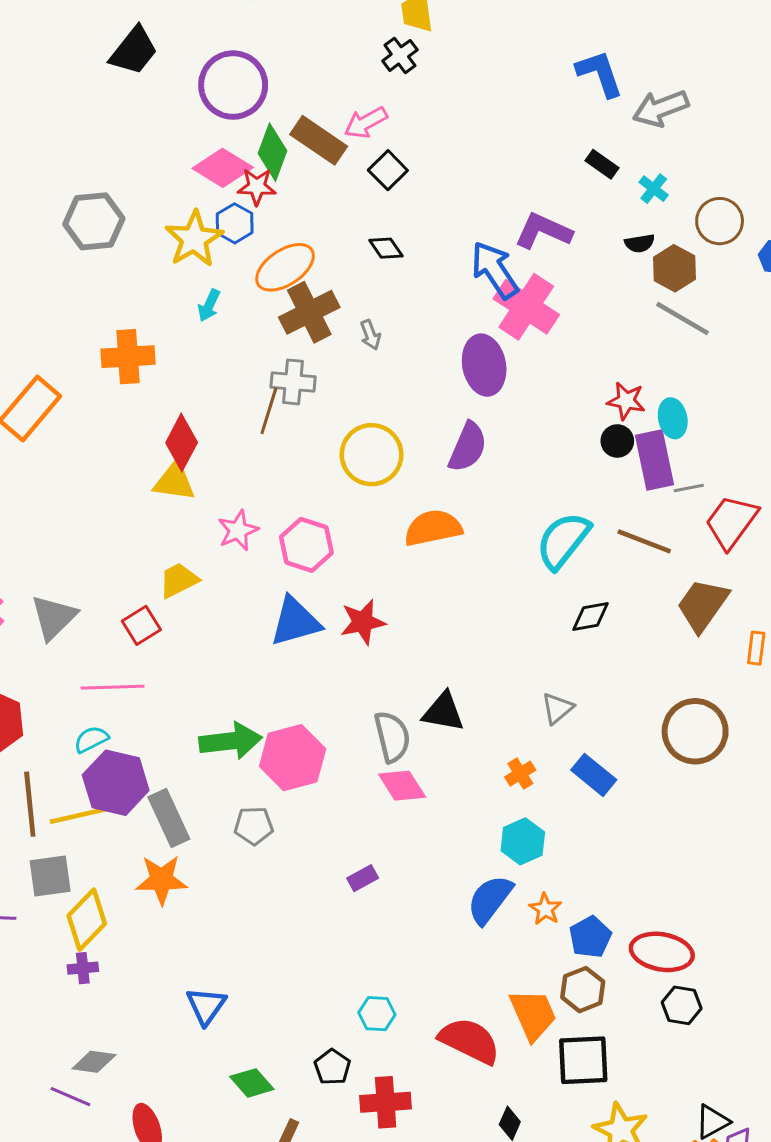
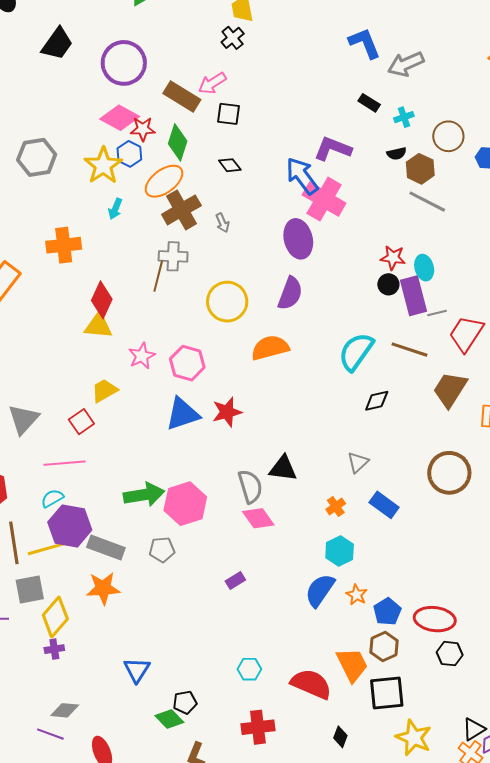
green diamond: (273, 152) -> (178, 142), moved
black square: (388, 170) -> (229, 114), turned -35
cyan cross: (654, 189) -> (404, 117), turned 36
gray rectangle: (169, 818) -> (106, 547), turned -42
black pentagon: (332, 1067) -> (185, 702), moved, turned 30

